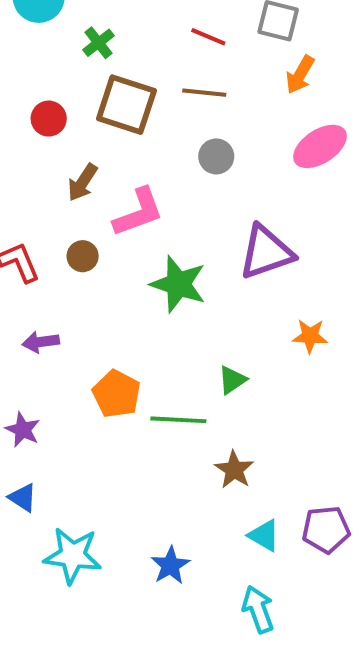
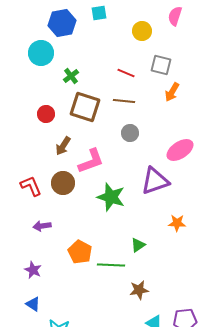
pink ellipse: (320, 146) -> (180, 150), moved
brown circle: (83, 256) -> (63, 183), size x1.5
brown star: (234, 470) -> (139, 290), turned 30

